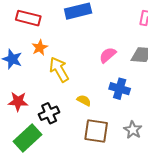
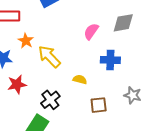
red star: (18, 101) -> (17, 84), moved
brown square: (96, 131) -> (99, 105), size x0.7

